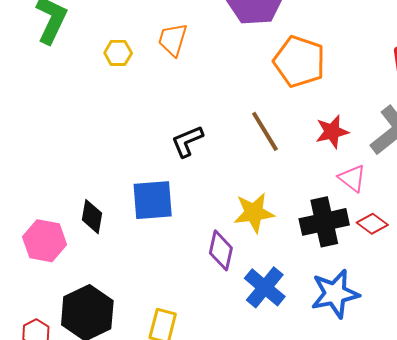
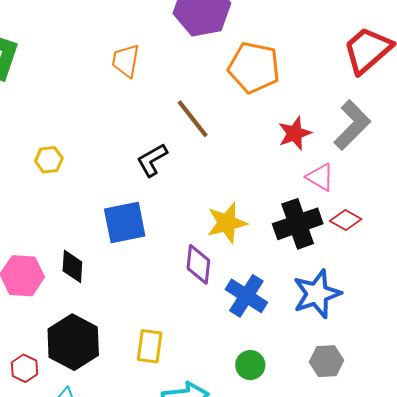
yellow hexagon: (118, 53) -> (49, 160), moved
brown line: (265, 131) -> (193, 119), moved
black diamond: (92, 217) -> (72, 266), moved

